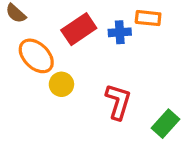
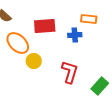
red rectangle: (79, 29) -> (45, 26), turned 30
blue cross: (120, 32) -> (75, 35), moved

